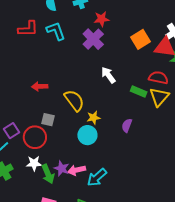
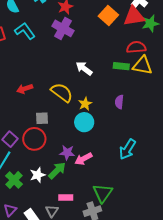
white arrow: (108, 75) -> (84, 68), moved
yellow triangle: (159, 97) -> (142, 65), turned -45
white star: (34, 163) -> (38, 175), moved
purple star: (62, 168) -> (67, 153), moved
green arrow: (48, 174) -> (57, 171), turned -96
cyan arrow: (97, 177) -> (127, 149), moved

